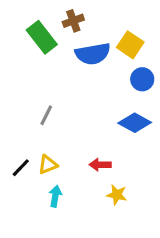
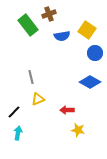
blue semicircle: (93, 54) -> (62, 36), size x0.7
gray line: (46, 115) -> (31, 77), turned -40
yellow triangle: (48, 165) -> (38, 99), moved
cyan arrow: (55, 196) -> (18, 133), moved

